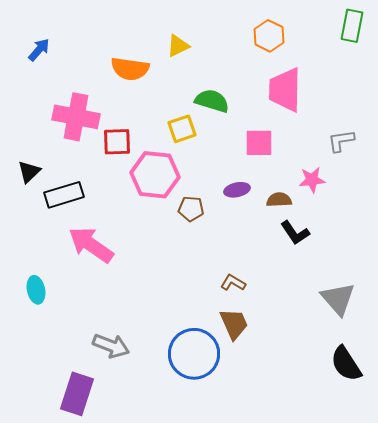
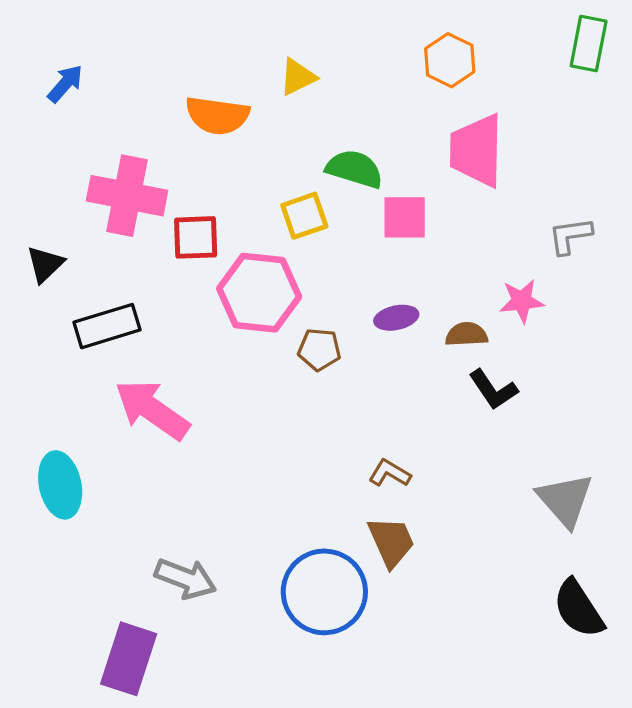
pink square: (259, 143) -> (405, 217), moved
black triangle: (29, 172) -> (45, 264), moved
cyan ellipse: (36, 290) -> (60, 485), size x1.4

